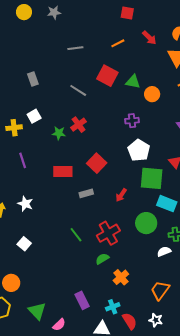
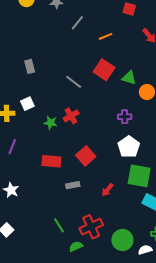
orange line: (118, 43) -> (105, 36), moved
gray line: (75, 48) -> (77, 23), moved, turned -49
purple line: (23, 160) -> (12, 147), turned 35
green circle: (146, 223) -> (122, 240), moved
green semicircle: (102, 259) -> (76, 246), moved

